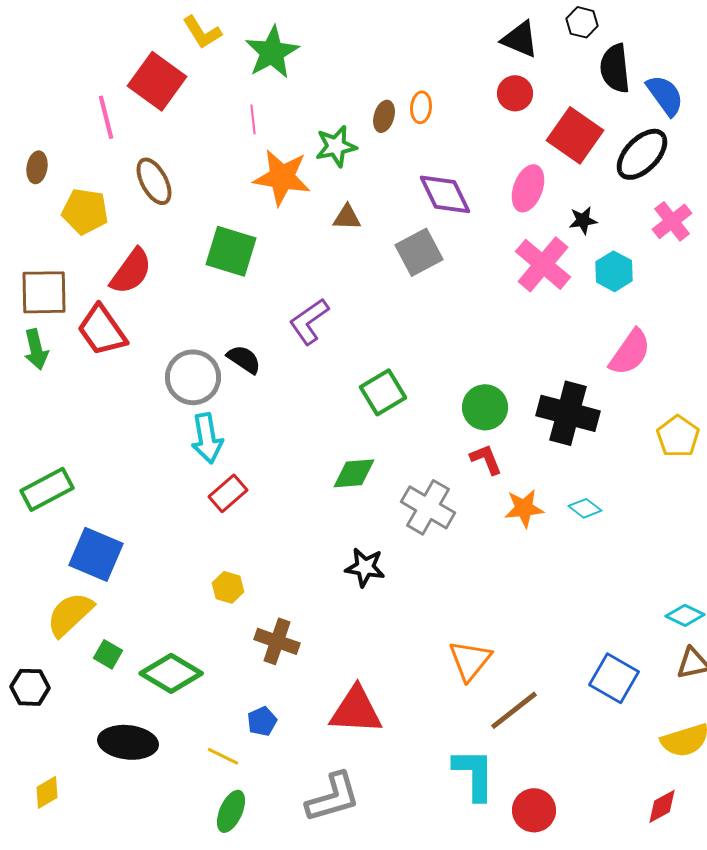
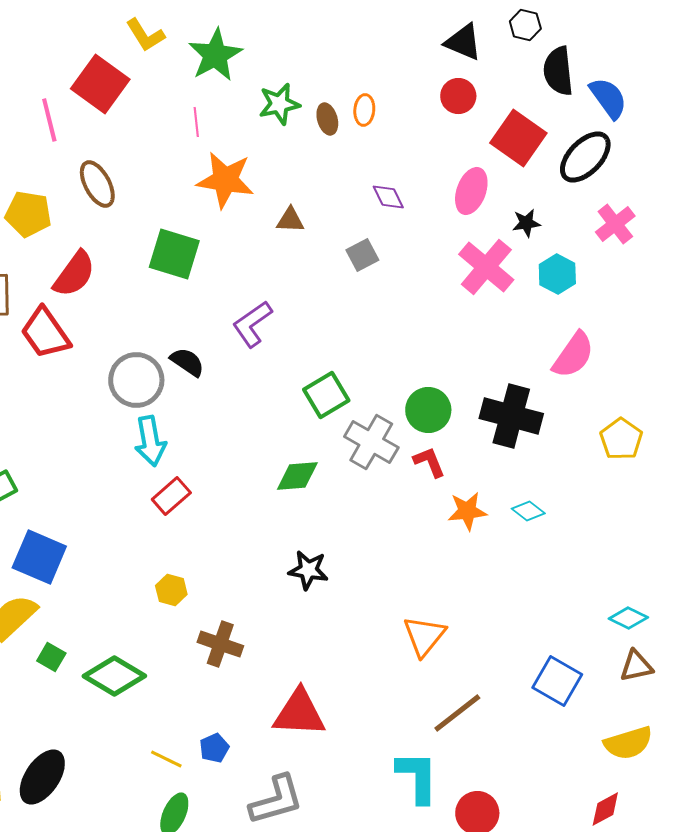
brown ellipse: (384, 116) -> (327, 119), turned -32
green star: (336, 146) -> (279, 104), moved
purple diamond: (445, 194) -> (388, 197), size x0.6
gray square: (419, 252) -> (362, 255), size x0.7
gray cross: (428, 507) -> (371, 442), moved
orange triangle: (470, 660) -> (424, 636), moved
blue pentagon: (262, 721) -> (214, 748), moved
black ellipse: (128, 742) -> (42, 777), moved, turned -62

